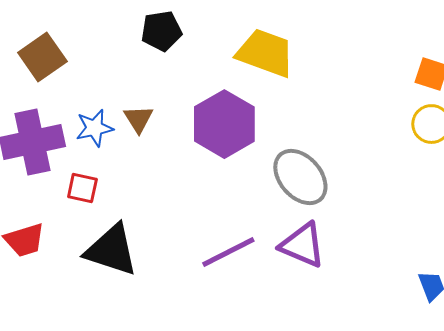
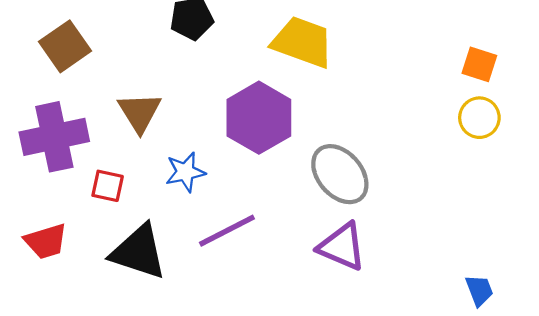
brown triangle: (138, 119) -> (140, 112), moved, size x1.4
blue star: (94, 128) -> (185, 172), moved
purple line: (228, 252) -> (227, 231), moved

